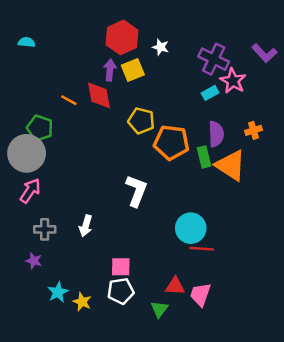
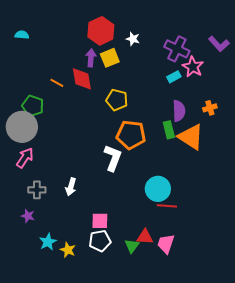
orange pentagon: (171, 142) -> (131, 135), moved
green triangle: (159, 309) -> (132, 246), moved

